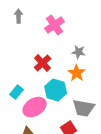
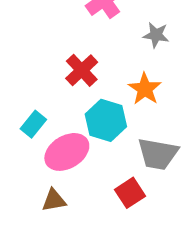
gray star: (79, 52) -> (156, 35), moved

